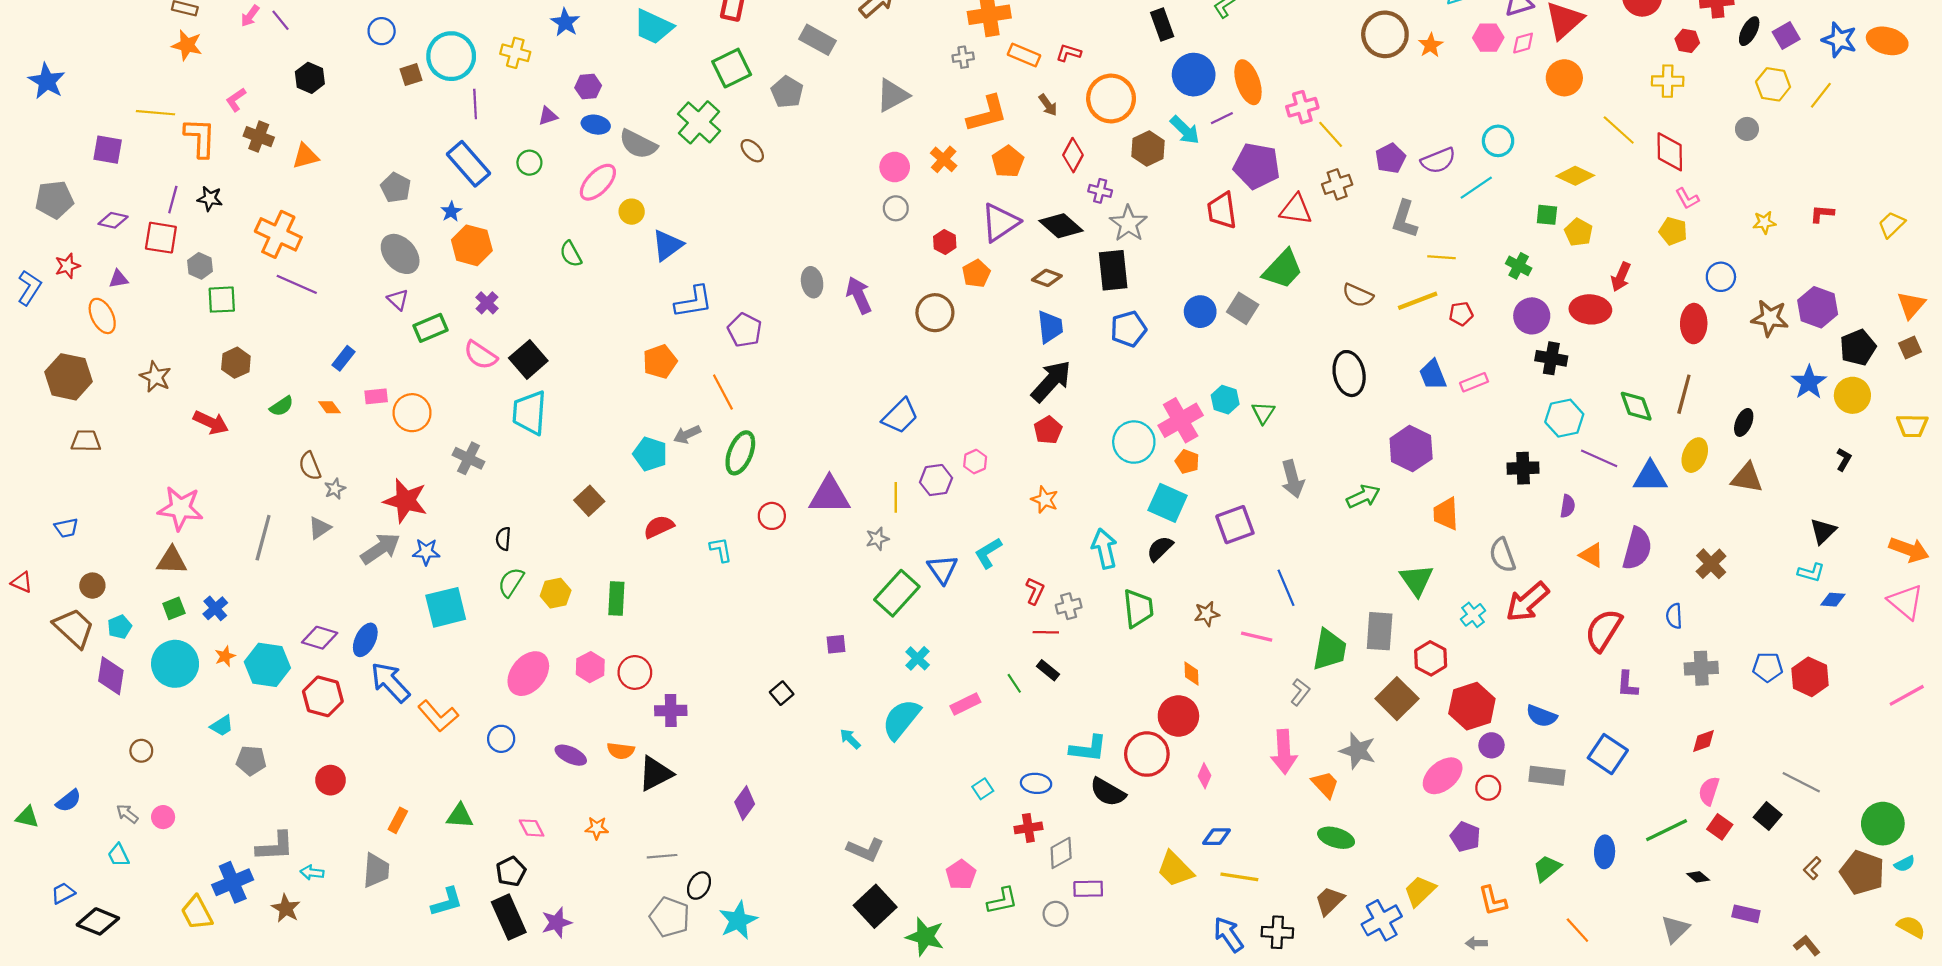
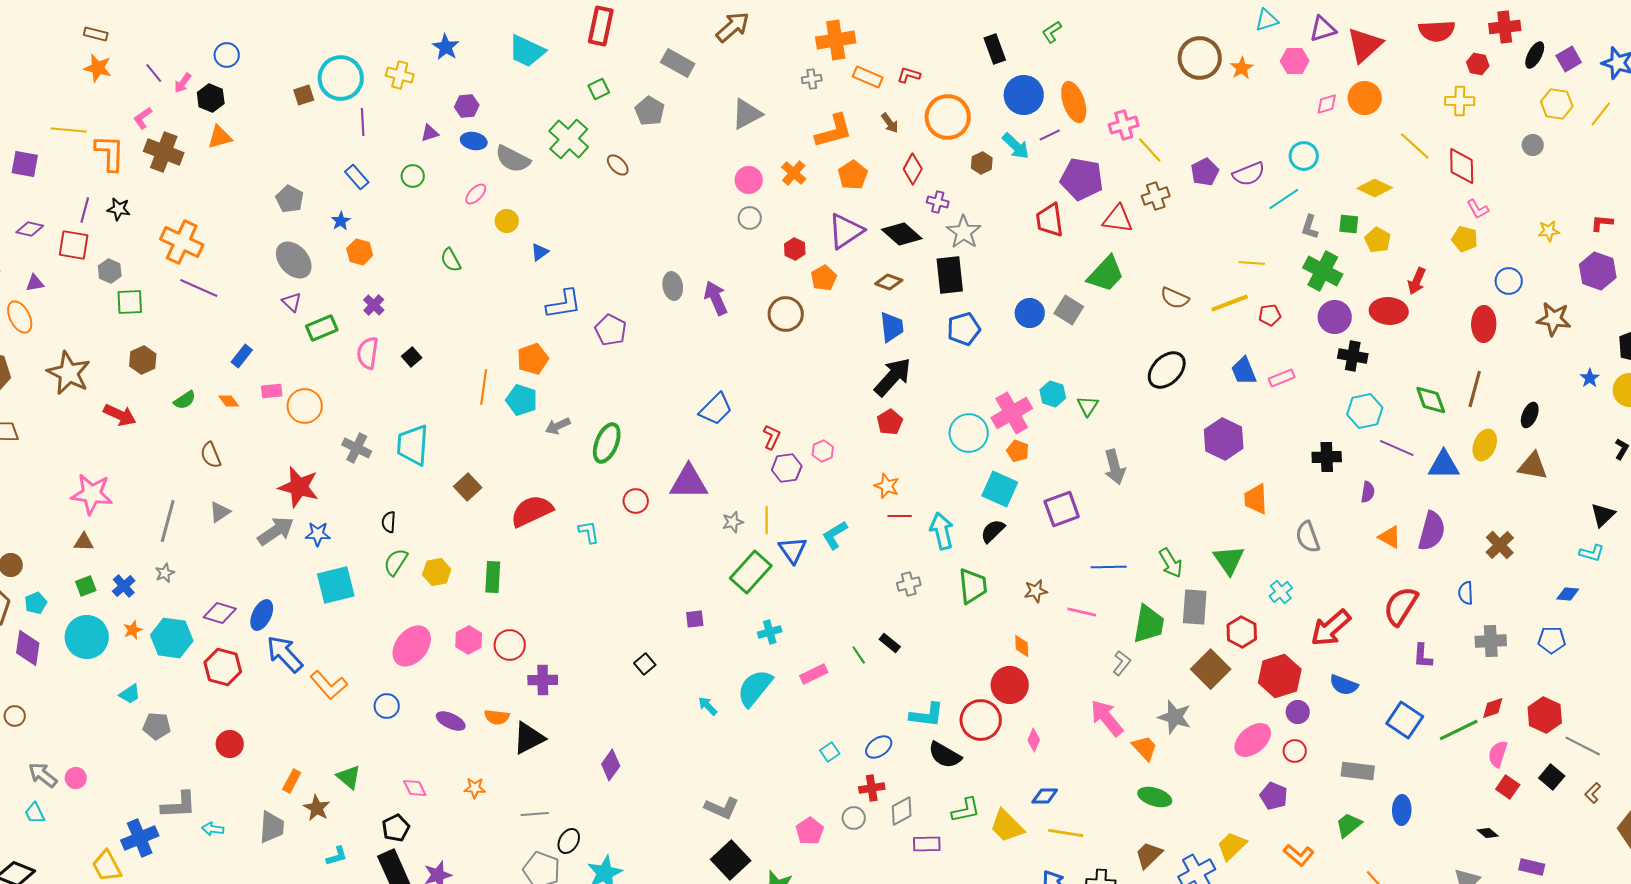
pink arrow: (250, 16) -> (183, 83), moved
purple line: (280, 20) -> (154, 73), moved
blue circle: (382, 31) -> (227, 55), moved
pink diamond: (1523, 43) -> (1327, 104), moved
green square: (732, 68) -> (599, 89), size x0.6
brown cross: (259, 137) -> (164, 152), size x1.4
brown hexagon: (1148, 149) -> (982, 163), size x0.7
orange triangle: (305, 156) -> (220, 137), moved
blue rectangle: (469, 164) -> (357, 177), size x0.6
pink ellipse: (598, 182) -> (476, 194), size x0.6
gray L-shape: (1405, 219) -> (1310, 227), moved, size x0.7
orange hexagon: (472, 245) -> (360, 252), size x0.7
blue triangle: (667, 245) -> (540, 252), size x0.6
green cross: (1519, 266) -> (1323, 271), size x1.6
purple hexagon: (1818, 307) -> (1598, 271), moved
pink semicircle: (481, 355) -> (368, 353), turned 64
black square: (528, 359) -> (412, 357), size x0.6
black ellipse: (1349, 374) -> (1167, 370), turned 57
brown star: (155, 377) -> (69, 373), size x1.5
blue star: (1809, 382) -> (1590, 378), size x0.6
orange line: (723, 392) -> (484, 387), moved, turned 36
cyan trapezoid: (529, 413) -> (413, 445), moved
blue trapezoid: (900, 416) -> (716, 409), moved
cyan pentagon: (650, 454) -> (522, 400), moved
gray star: (335, 489) -> (165, 573), moved
green arrow: (1363, 496) -> (1171, 563), moved, turned 84
yellow line: (896, 497) -> (767, 520), moved
red semicircle: (659, 527) -> (532, 511), size x1.5
brown triangle: (172, 561) -> (84, 542), size x0.7
blue line: (1286, 588) -> (1109, 567), turned -68
red L-shape: (1035, 591) -> (772, 437), moved
blue diamond: (1833, 600) -> (1568, 594), moved
red arrow: (1527, 602) -> (1331, 628), moved
red line: (1046, 632) -> (900, 516), moved
cyan cross: (918, 658) -> (770, 632), turned 30
red hexagon: (1810, 677) -> (1545, 715), moved
brown circle: (141, 751) -> (15, 716), moved
pink arrow: (1284, 752) -> (1107, 718), turned 144
gray rectangle: (1547, 776) -> (1358, 771), moved
blue ellipse: (1036, 783) -> (879, 747), turned -40
gray arrow: (127, 814) -> (43, 775), size x1.4
green triangle: (460, 816) -> (349, 777), turned 36
green line: (1667, 830) -> (1459, 730), moved
brown L-shape: (1812, 868) -> (1593, 793), moved
green L-shape: (1002, 901) -> (966, 810), moved
orange L-shape: (1493, 901) -> (1299, 855), turned -36
cyan L-shape: (447, 902) -> (337, 856), size x0.7
brown star: (286, 908) -> (317, 808), moved
gray circle: (1056, 914) -> (854, 818), moved

